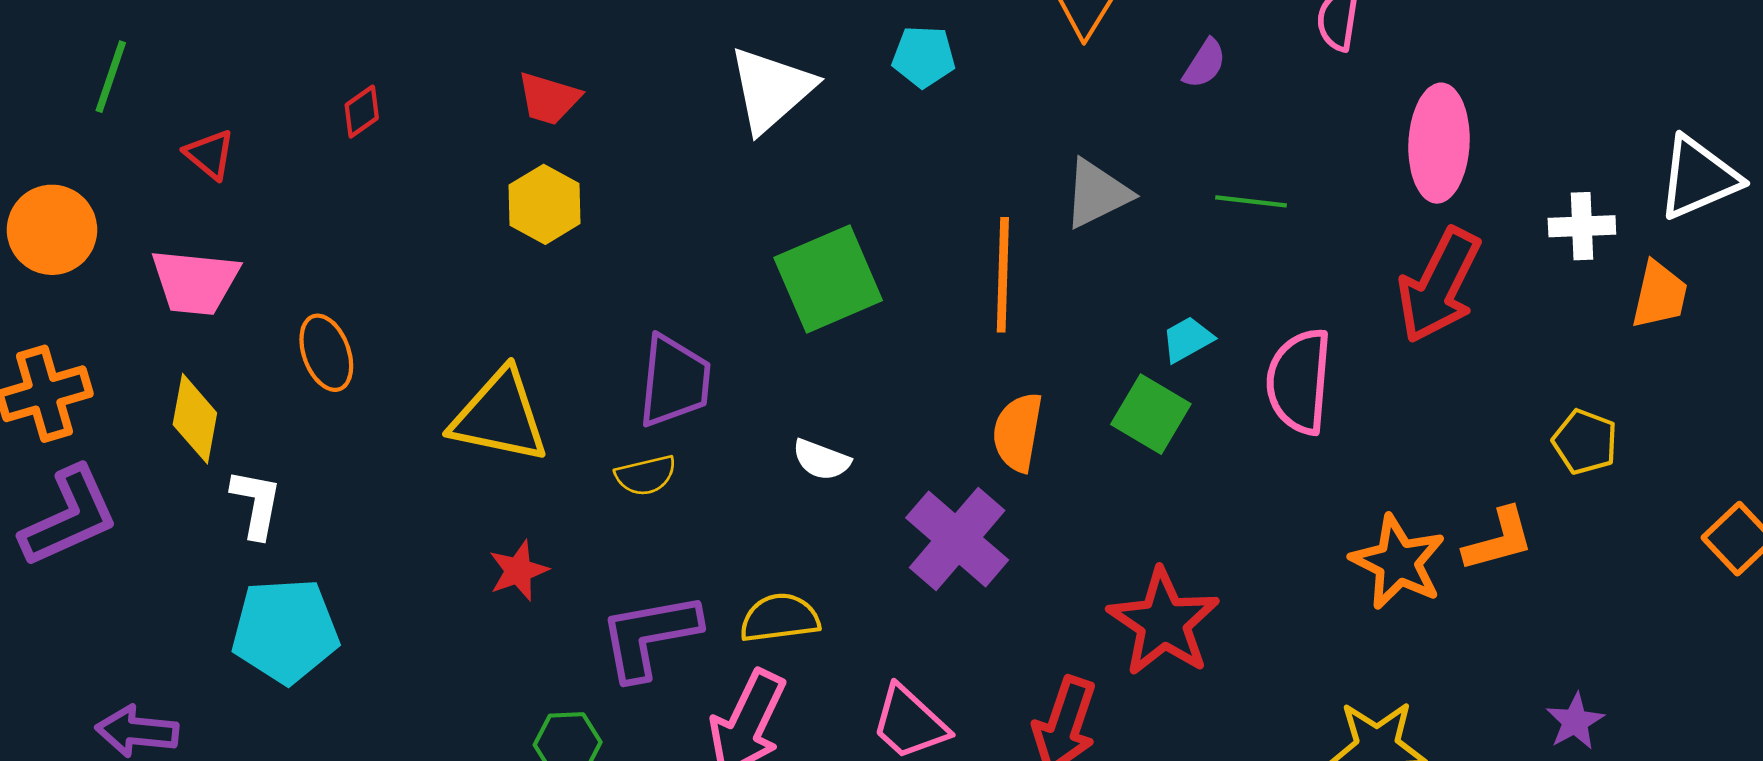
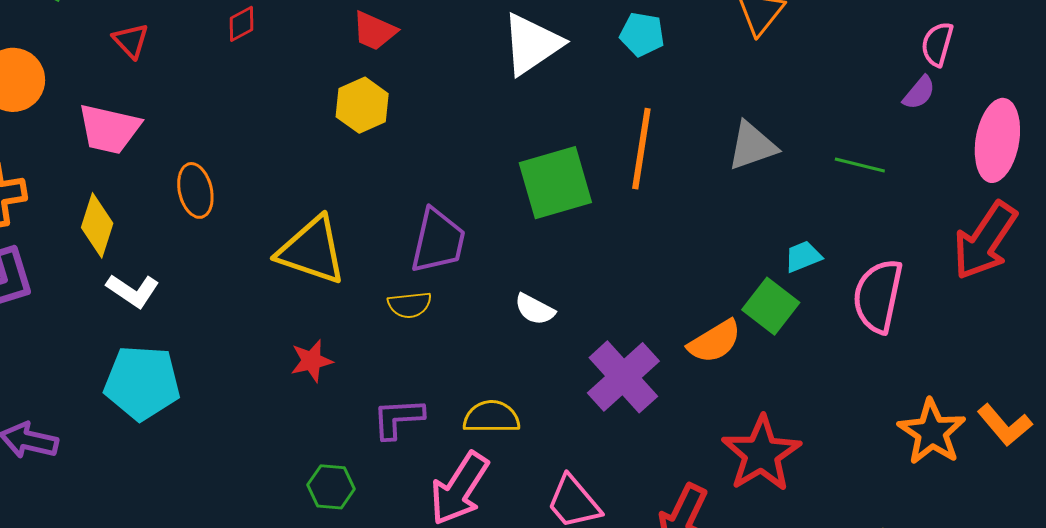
purple semicircle: (1205, 64) -> (919, 93), moved
orange line: (1003, 275) -> (641, 149), moved
orange semicircle: (1018, 432) -> (715, 341), moved, turned -138
white L-shape: (256, 504) -> (133, 291), turned 106
orange L-shape: (1499, 540) -> (1005, 425), turned 58
purple L-shape: (649, 636) -> (398, 418), size x0.7

